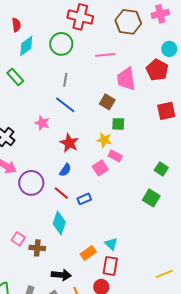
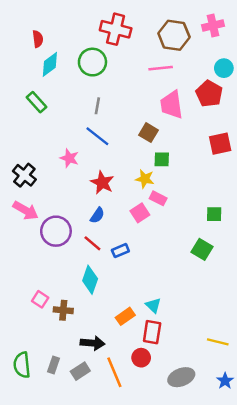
pink line: (105, 55) -> (161, 68), moved
green square: (161, 169) -> (214, 214), turned -32
yellow line: (164, 274) -> (218, 342), turned 36

